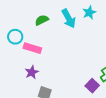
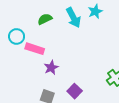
purple star: (32, 72) -> (51, 68), moved
purple square: (92, 86) -> (75, 91), moved

